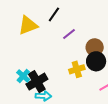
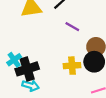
purple line: (69, 34) -> (72, 27), turned 56

